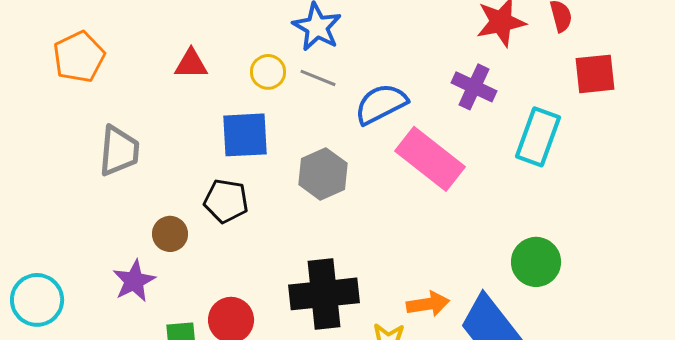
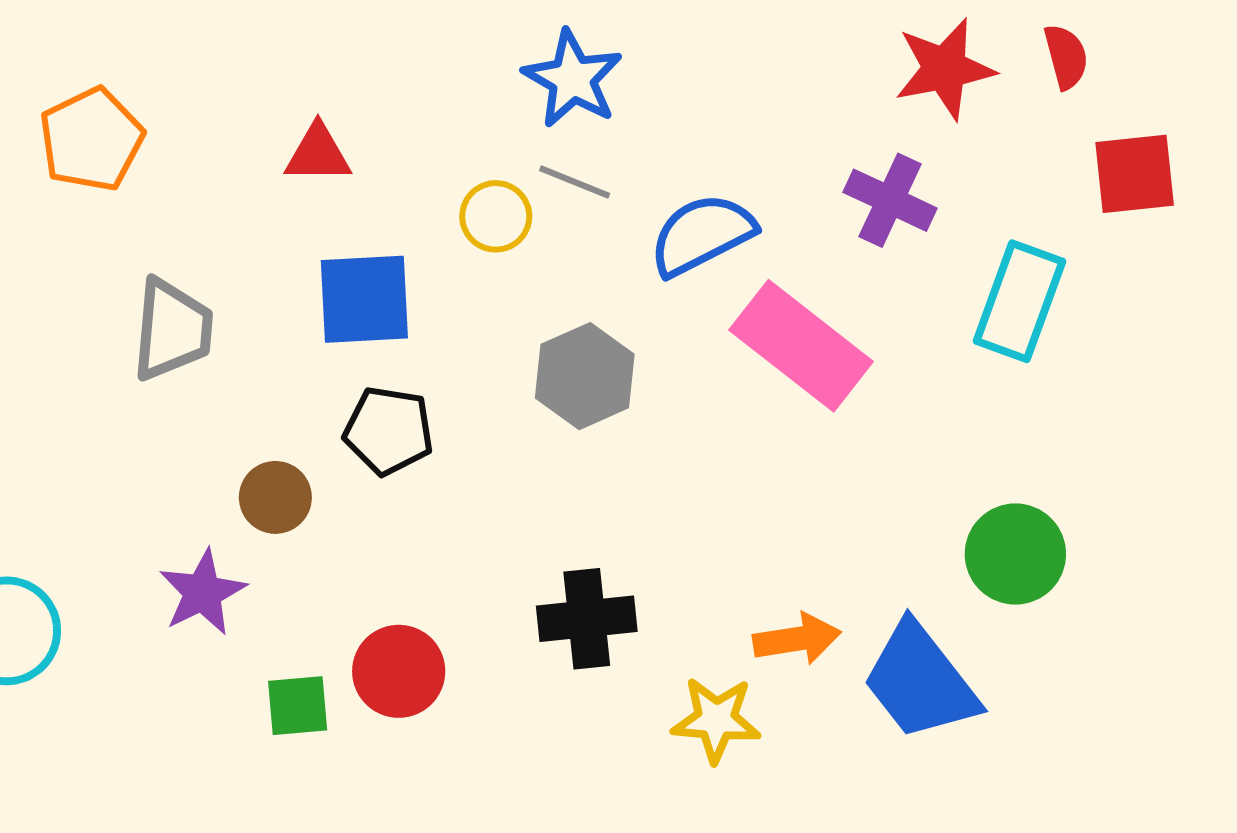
yellow circle: (268, 72) -> (496, 216), moved
blue square: (245, 135) -> (364, 299), moved
black cross: (324, 294) -> (587, 619), size x0.7

